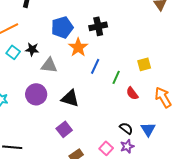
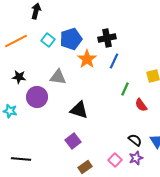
black star: (32, 49) -> (19, 77), moved
cyan square: (13, 52) -> (48, 40), moved
blue line: (95, 66) -> (114, 61), moved
purple circle: (36, 94) -> (37, 97), moved

